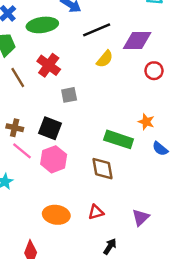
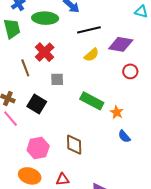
brown line: (18, 77) -> (25, 68), moved
green rectangle: (119, 139) -> (92, 101), moved
pink hexagon: (54, 159) -> (38, 148), moved

